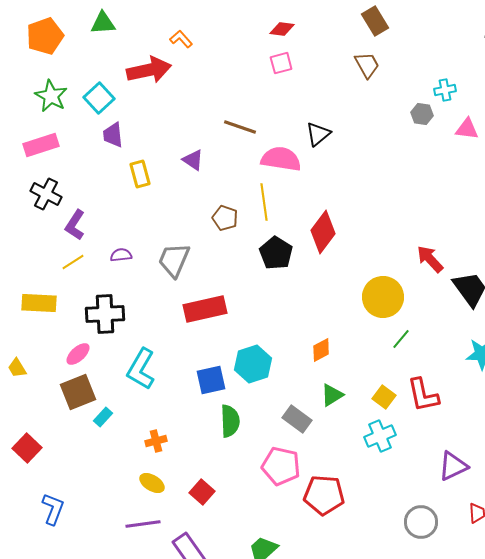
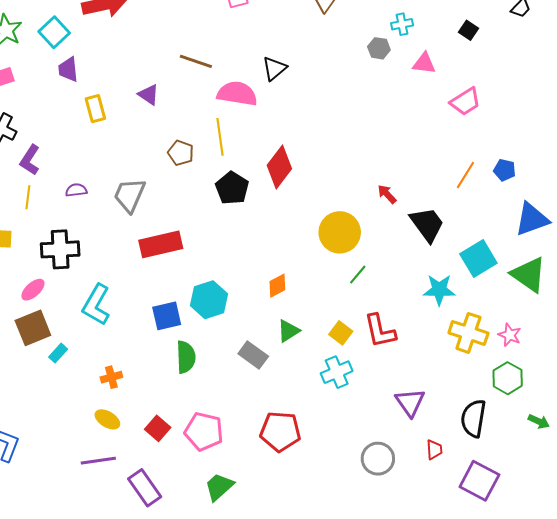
red arrow: (430, 259) -> (387, 194), size x0.7
yellow line: (73, 262) -> (28, 197), turned -50
pink pentagon: (281, 466) -> (204, 431), moved
purple triangle: (453, 466) -> (410, 402), turned -40

